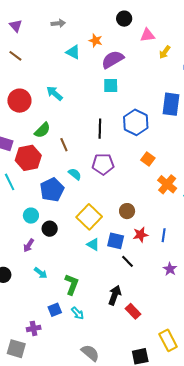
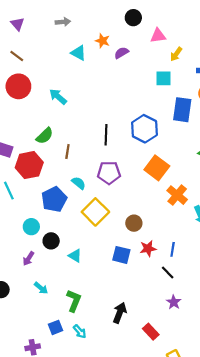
purple semicircle: (113, 60) -> (121, 53), moved, size x0.6
cyan square: (111, 85) -> (164, 78), moved
red circle: (19, 101) -> (18, 86), moved
brown line: (64, 145) -> (67, 152), turned 32
orange square: (148, 159) -> (157, 168), size x1.6
yellow square: (89, 217) -> (95, 212), moved
cyan triangle: (93, 245) -> (75, 256), moved
black line: (128, 261) -> (168, 272), moved
purple star: (170, 269) -> (174, 302), moved
red rectangle: (133, 311) -> (151, 332), moved

